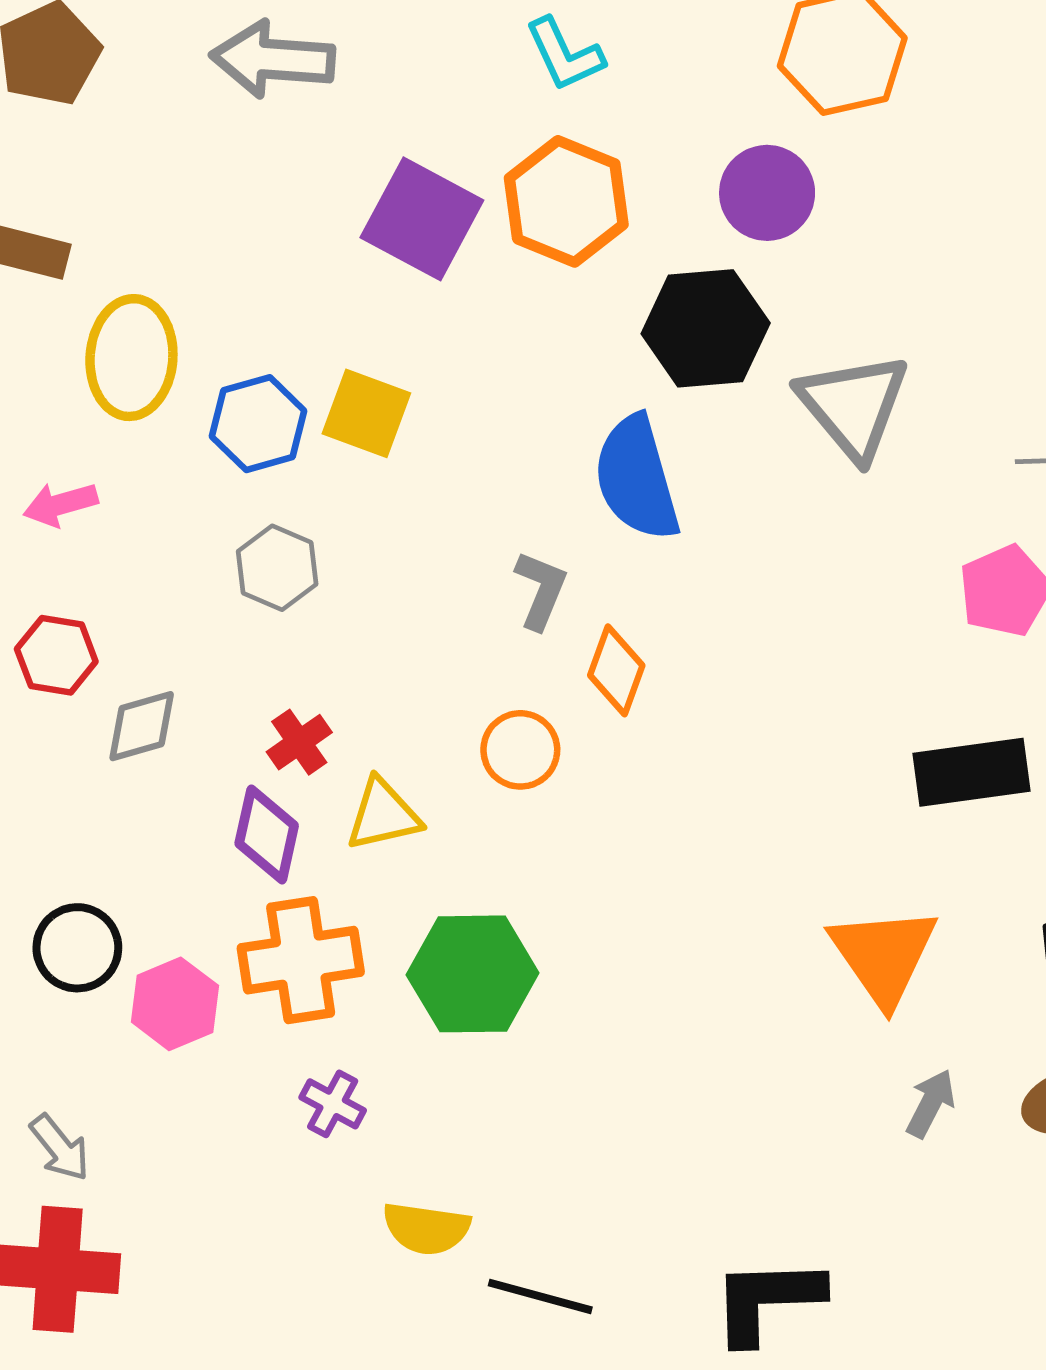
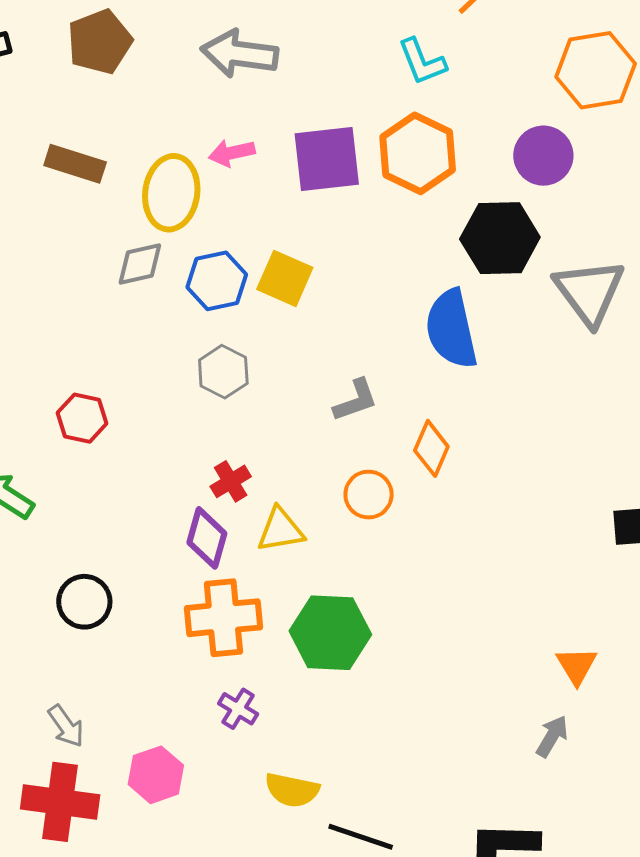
purple square: (422, 219) -> (327, 159), turned -38
yellow ellipse: (131, 358) -> (171, 193), moved
pink arrow: (60, 504) -> (232, 153), moved
gray L-shape: (541, 590) -> (356, 400), moved, turned 45
gray diamond: (142, 726) -> (140, 264), moved
orange triangle: (883, 956) -> (577, 666), moved, size x0.6
pink hexagon: (175, 1004) -> (156, 775), moved
gray arrow: (931, 1103) -> (552, 736), moved

